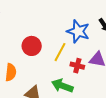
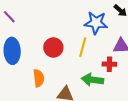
red cross: (77, 66) -> (109, 64), moved

